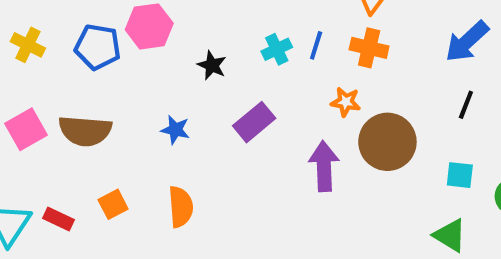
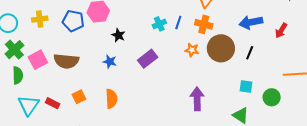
blue arrow: (467, 42) -> (251, 22), turned 30
yellow cross: (28, 45) -> (40, 19), turned -35
black star: (212, 65) -> (118, 35), moved
brown circle: (387, 142) -> (221, 48), moved
purple arrow: (324, 166) -> (197, 99), moved

